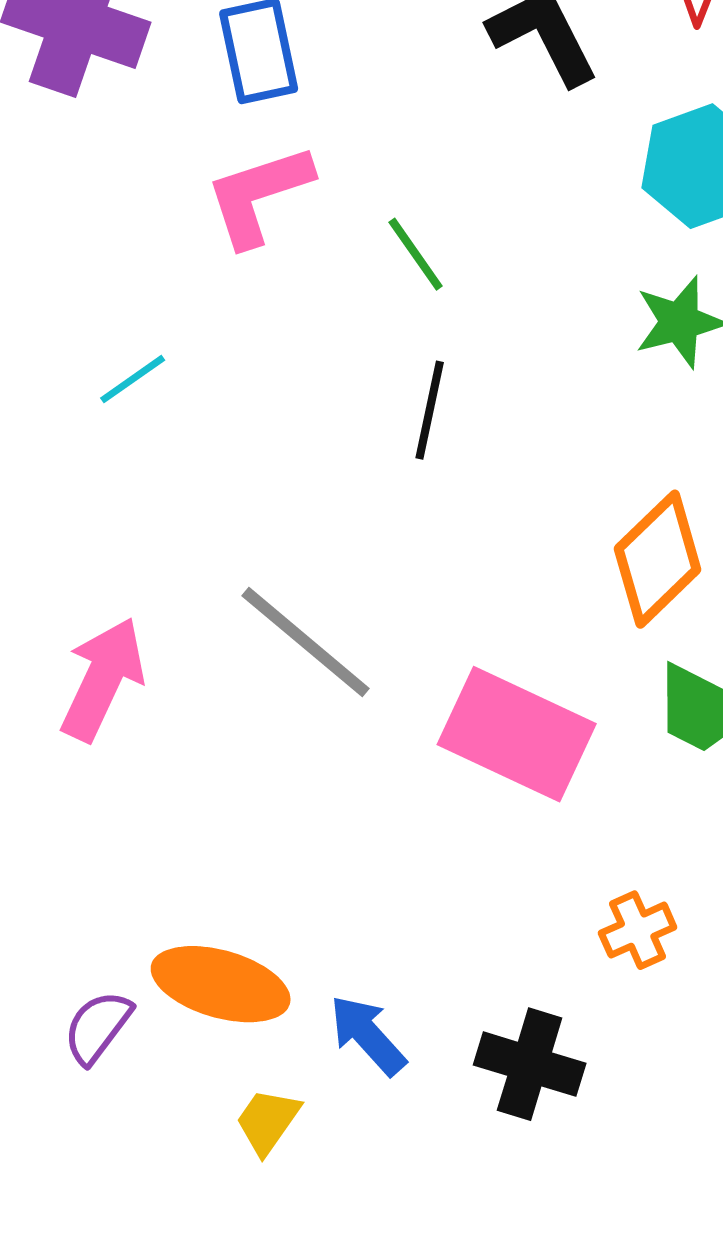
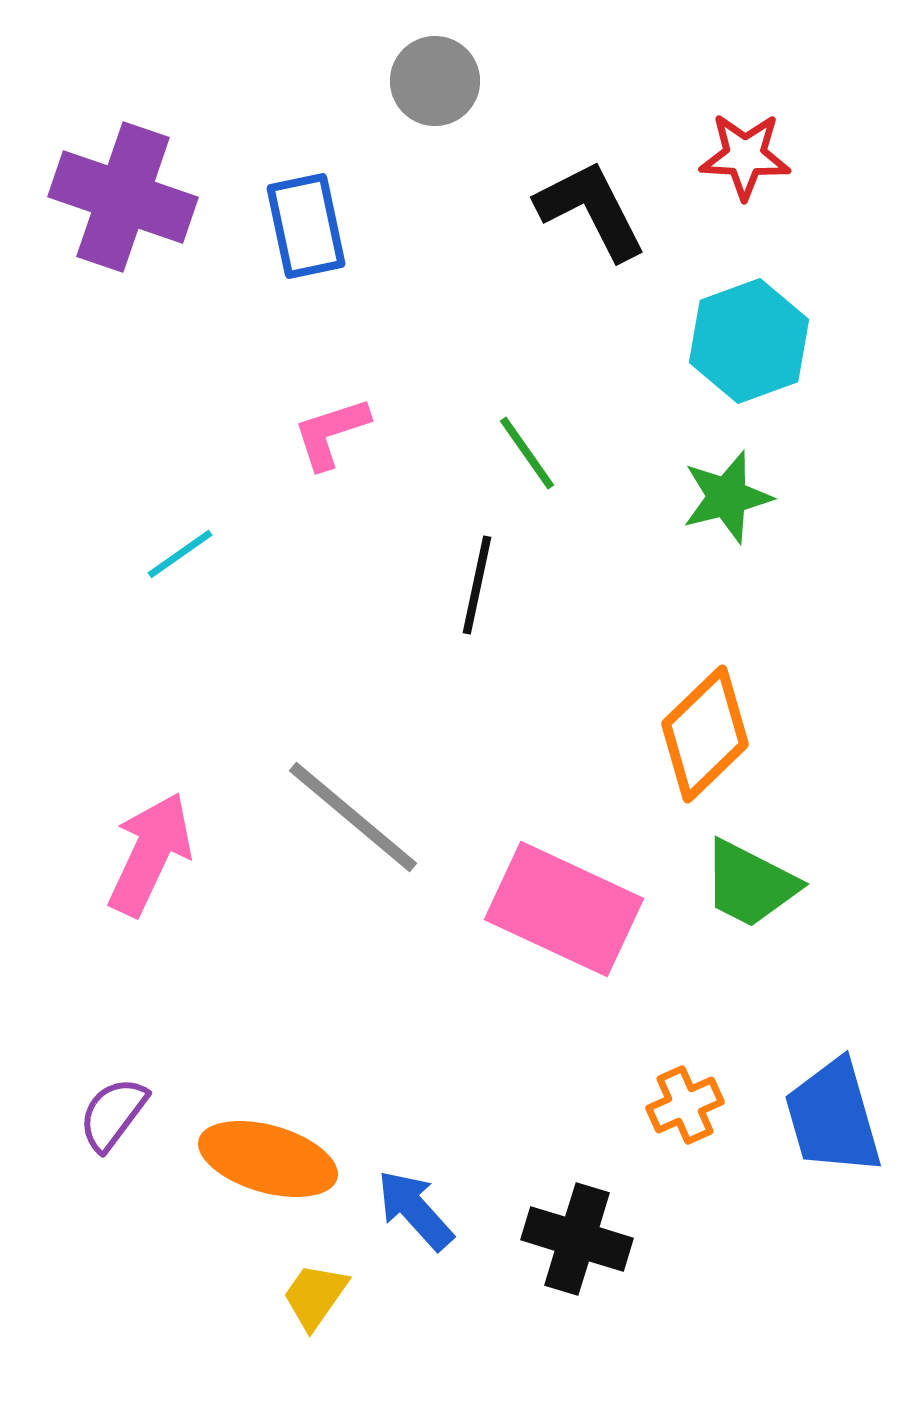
pink L-shape: (259, 195) -> (331, 433), moved, size x0.7
green line: (416, 254) -> (527, 453), moved
purple semicircle: (98, 1027) -> (113, 1114), moved

